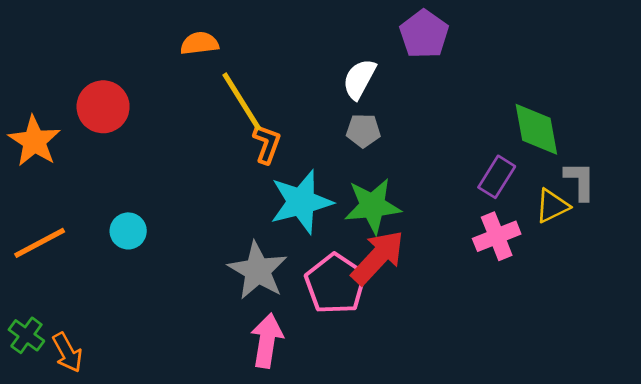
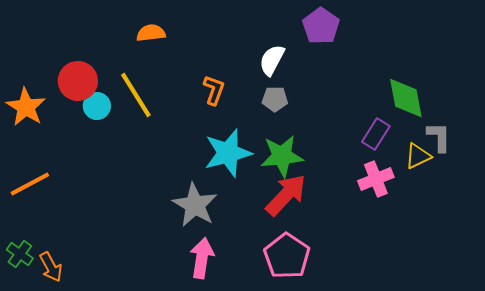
yellow line: (242, 102) -> (136, 95), moved
orange L-shape: (267, 144) -> (214, 90), moved
cyan circle: (128, 231) -> (97, 106), moved
pink pentagon: (336, 284) -> (287, 256), moved

